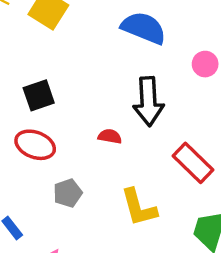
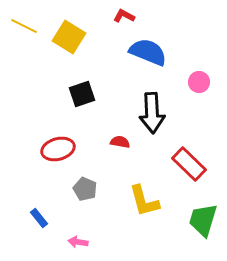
black square: (39, 95) -> (82, 94), moved
red ellipse: (35, 145) -> (58, 149), turned -36
gray pentagon: (68, 193) -> (85, 189), turned -30

